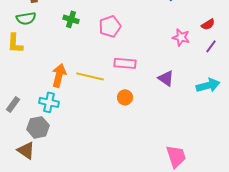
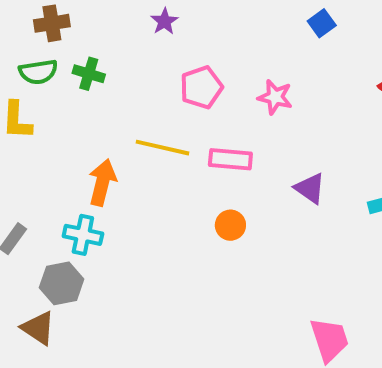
green cross: (71, 19) -> (89, 74), moved
pink star: (181, 37) -> (275, 97), moved
yellow line: (90, 76) -> (163, 148), moved

